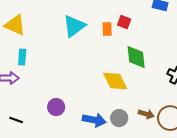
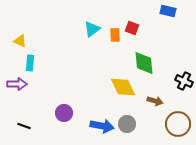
yellow triangle: (15, 25) -> (20, 41), moved, size x0.6
cyan triangle: (74, 26) -> (92, 29), moved, size x0.7
brown arrow: (146, 114) -> (155, 101), moved

